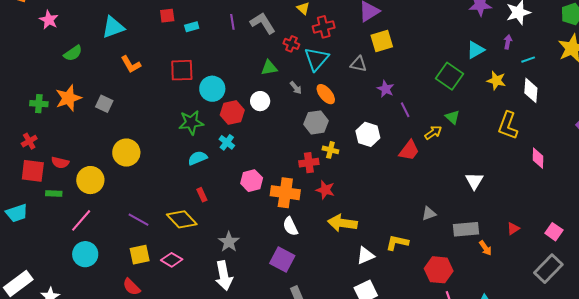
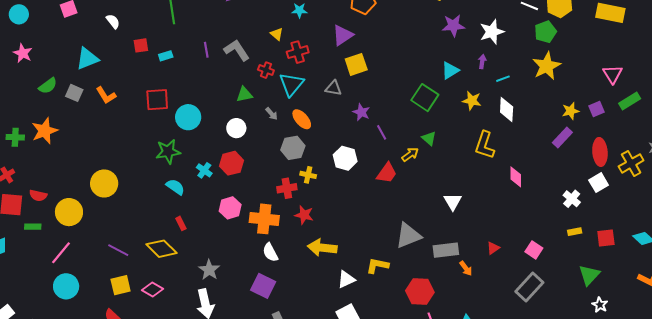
gray square: (104, 104) -> (74, 93), moved
red hexagon: (232, 112) -> (232, 163), moved
cyan semicircle: (197, 158) -> (175, 187), turned 60
gray triangle: (429, 214) -> (408, 236), size x1.8

